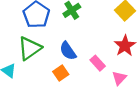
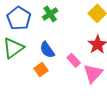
pink triangle: (119, 78) -> (93, 73), size x1.5

